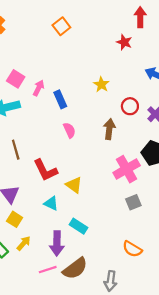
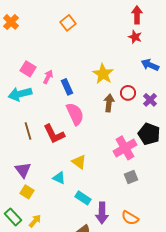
red star: (124, 42) -> (135, 37), moved
yellow star: (101, 85) -> (103, 74), size x1.5
brown arrow: (109, 129) -> (109, 103), moved
pink semicircle: (69, 130) -> (75, 114), size x1.6
red L-shape: (45, 170) -> (54, 134), moved
yellow arrow: (24, 243) -> (35, 221), moved
purple arrow: (57, 243) -> (102, 213), moved

